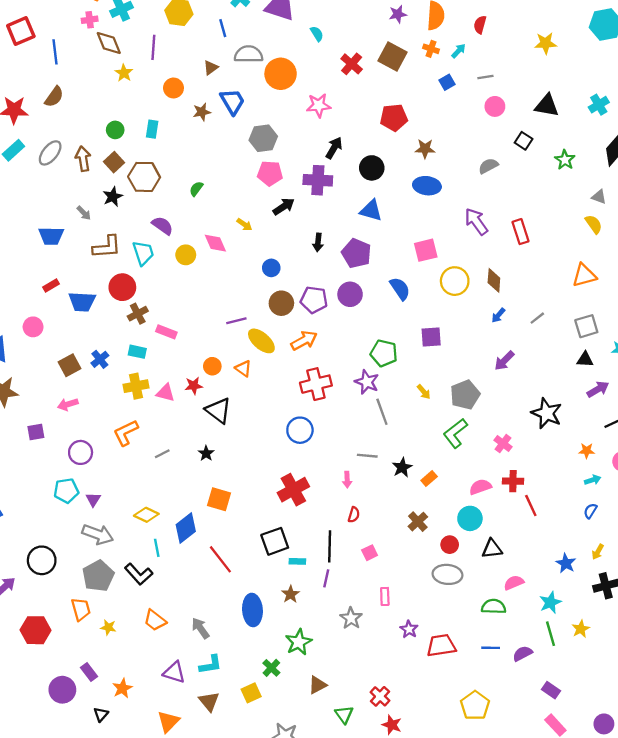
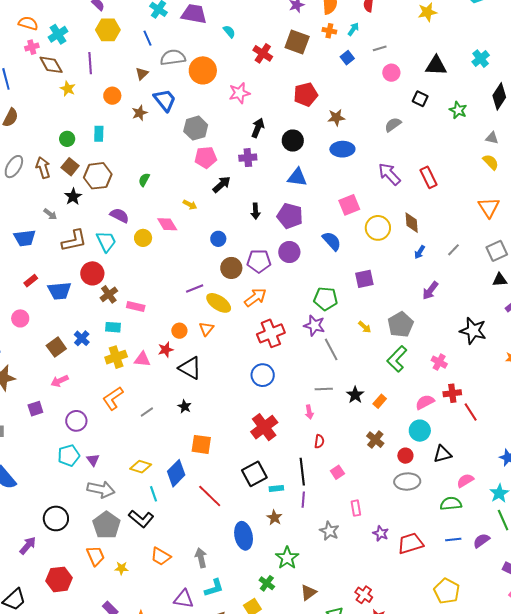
purple cross: (318, 180) -> (248, 158), size x0.7
orange triangle: (584, 275) -> (489, 207), turned -40
orange triangle: (243, 368) -> (206, 329), turned 42
gray arrow: (200, 628) -> (201, 558), turned 30

